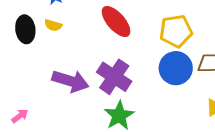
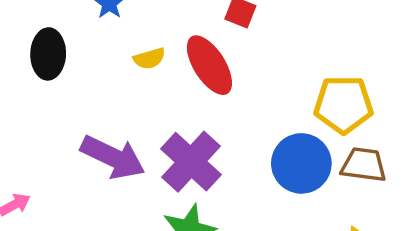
yellow semicircle: (53, 25) -> (149, 59), moved, turned -42
yellow pentagon: (176, 31) -> (344, 104), moved

